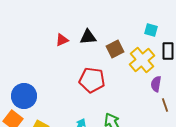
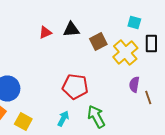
red pentagon: (92, 80) -> (75, 86), moved
purple semicircle: (156, 84) -> (134, 84), moved

